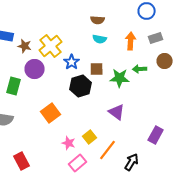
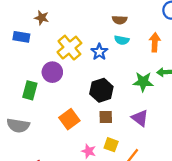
brown star: (25, 46) -> (42, 18), moved
blue star: (72, 62) -> (99, 52), moved
brown square: (97, 69) -> (106, 117), moved
yellow square: (90, 137) -> (111, 145), turned -32

